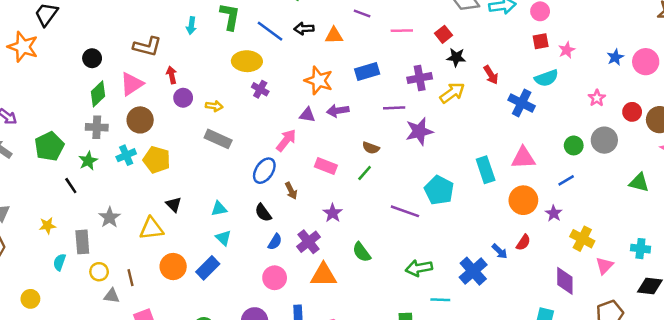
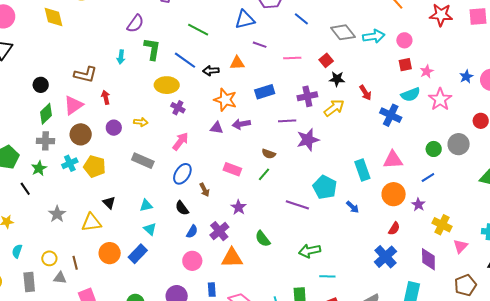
black arrow: (304, 29) -> (211, 71), moved
purple circle: (183, 98) -> (114, 128), moved
pink star: (597, 98) -> (440, 99), moved, size x1.6
gray rectangle: (218, 139) -> (143, 161), moved
pink arrow: (286, 140) -> (181, 141), moved
gray rectangle: (82, 242) -> (29, 282), moved
blue arrow: (500, 251) -> (353, 207), moved
blue cross: (473, 271) -> (385, 257), moved

